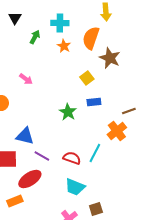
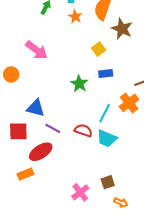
pink arrow: (26, 79) -> (37, 50), size x1.6
cyan line: (95, 153) -> (105, 113), moved
cyan trapezoid: (75, 187) -> (107, 139), moved

